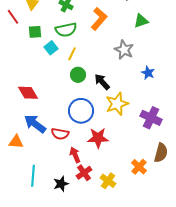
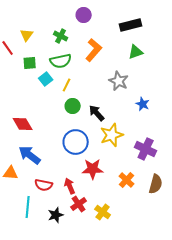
red semicircle: (60, 134) -> (44, 185), moved
orange cross: (139, 167) -> (127, 180), moved

